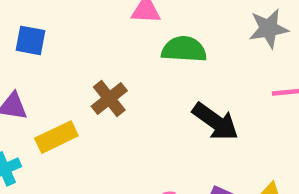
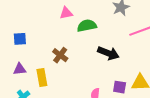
yellow rectangle: (56, 137) -> (42, 77), turned -60

